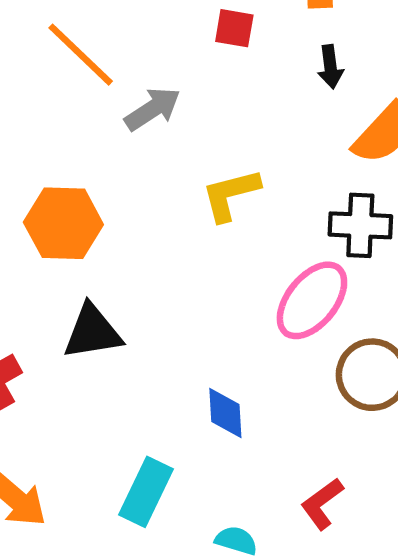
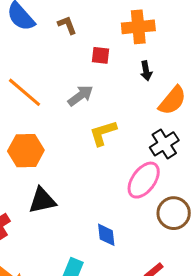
orange line: (81, 55) -> (25, 92), moved
gray arrow: (153, 109) -> (80, 96), moved
black cross: (360, 225) -> (164, 144), turned -32

